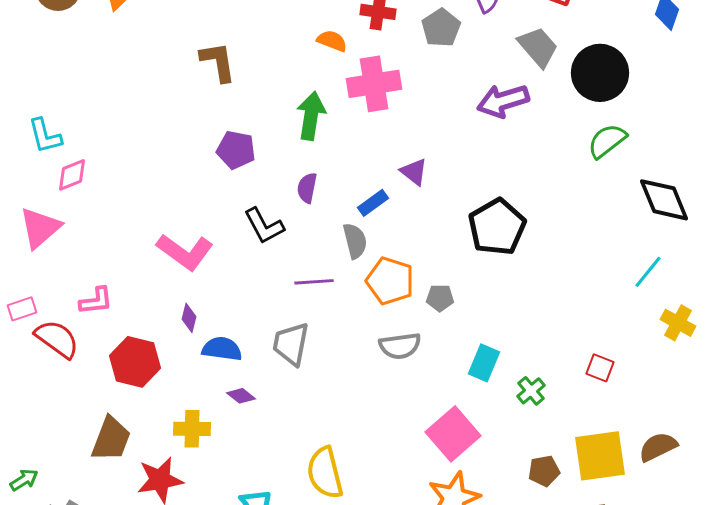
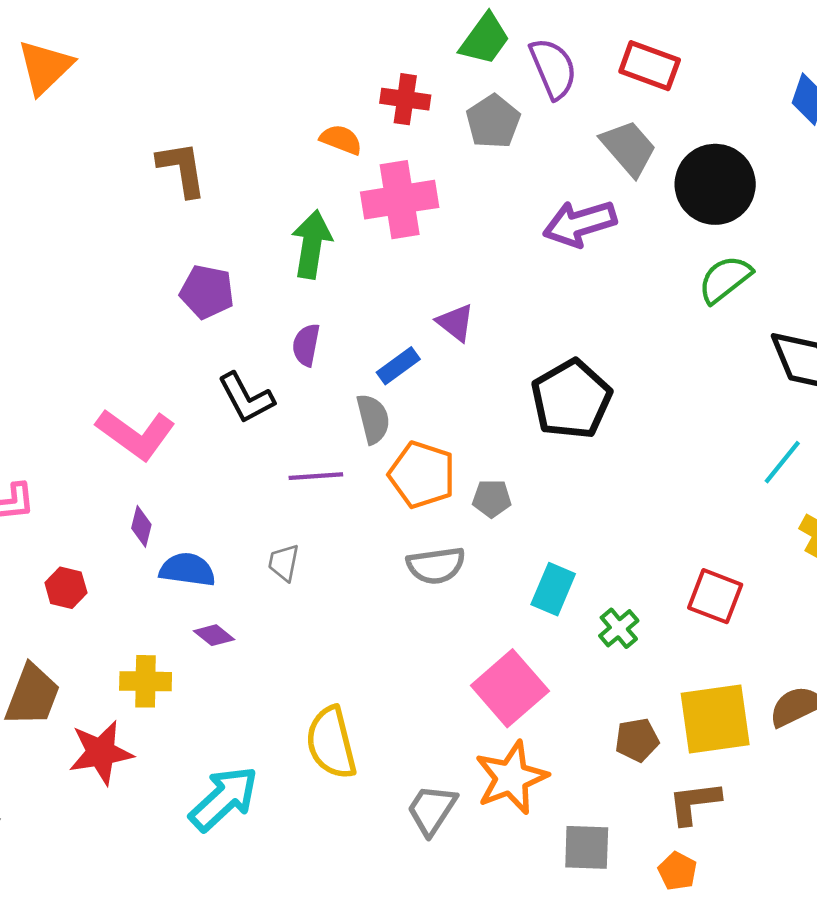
gray trapezoid: (291, 344) -> (284, 563), size x0.6
red hexagon: (135, 362) -> (66, 588), size x0.6
red square: (600, 368) -> (715, 596), size x1.4

